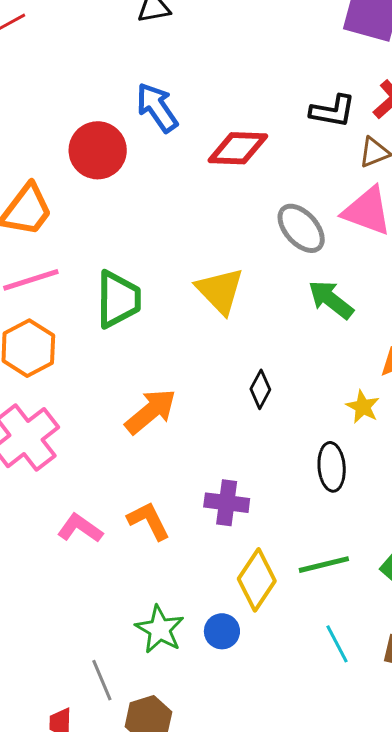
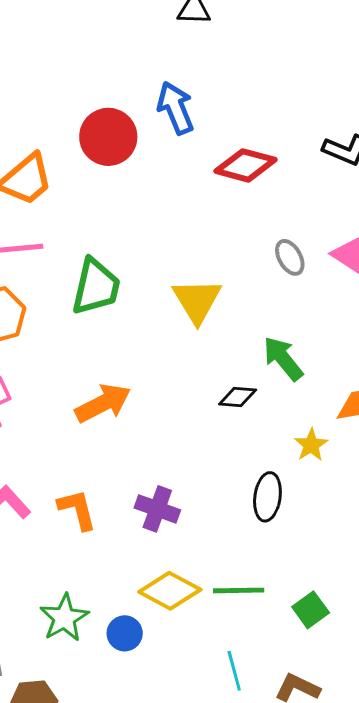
gray ellipse: (301, 228) -> (290, 257), size x0.7
green arrow: (331, 300) -> (283, 359), moved
black diamond: (260, 389) -> (238, 397), moved, turned 54
yellow diamond: (257, 580) -> (170, 591), turned 72

